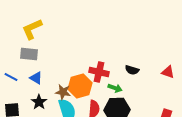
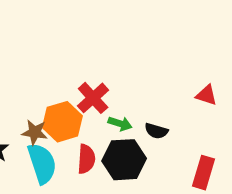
black semicircle: (132, 70) -> (156, 131), moved
red cross: (99, 72) -> (93, 98), turned 36

